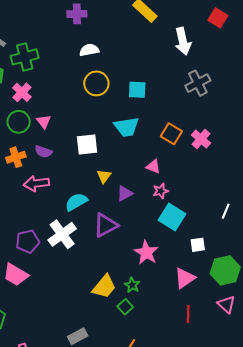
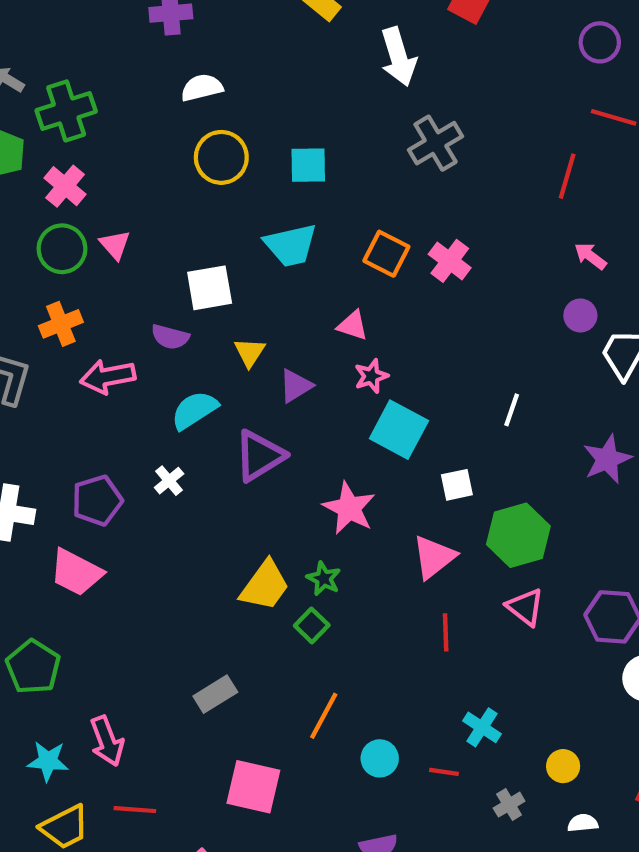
purple semicircle: (43, 152) -> (170, 337), moved
white cross: (62, 234) -> (169, 481), size x0.5

